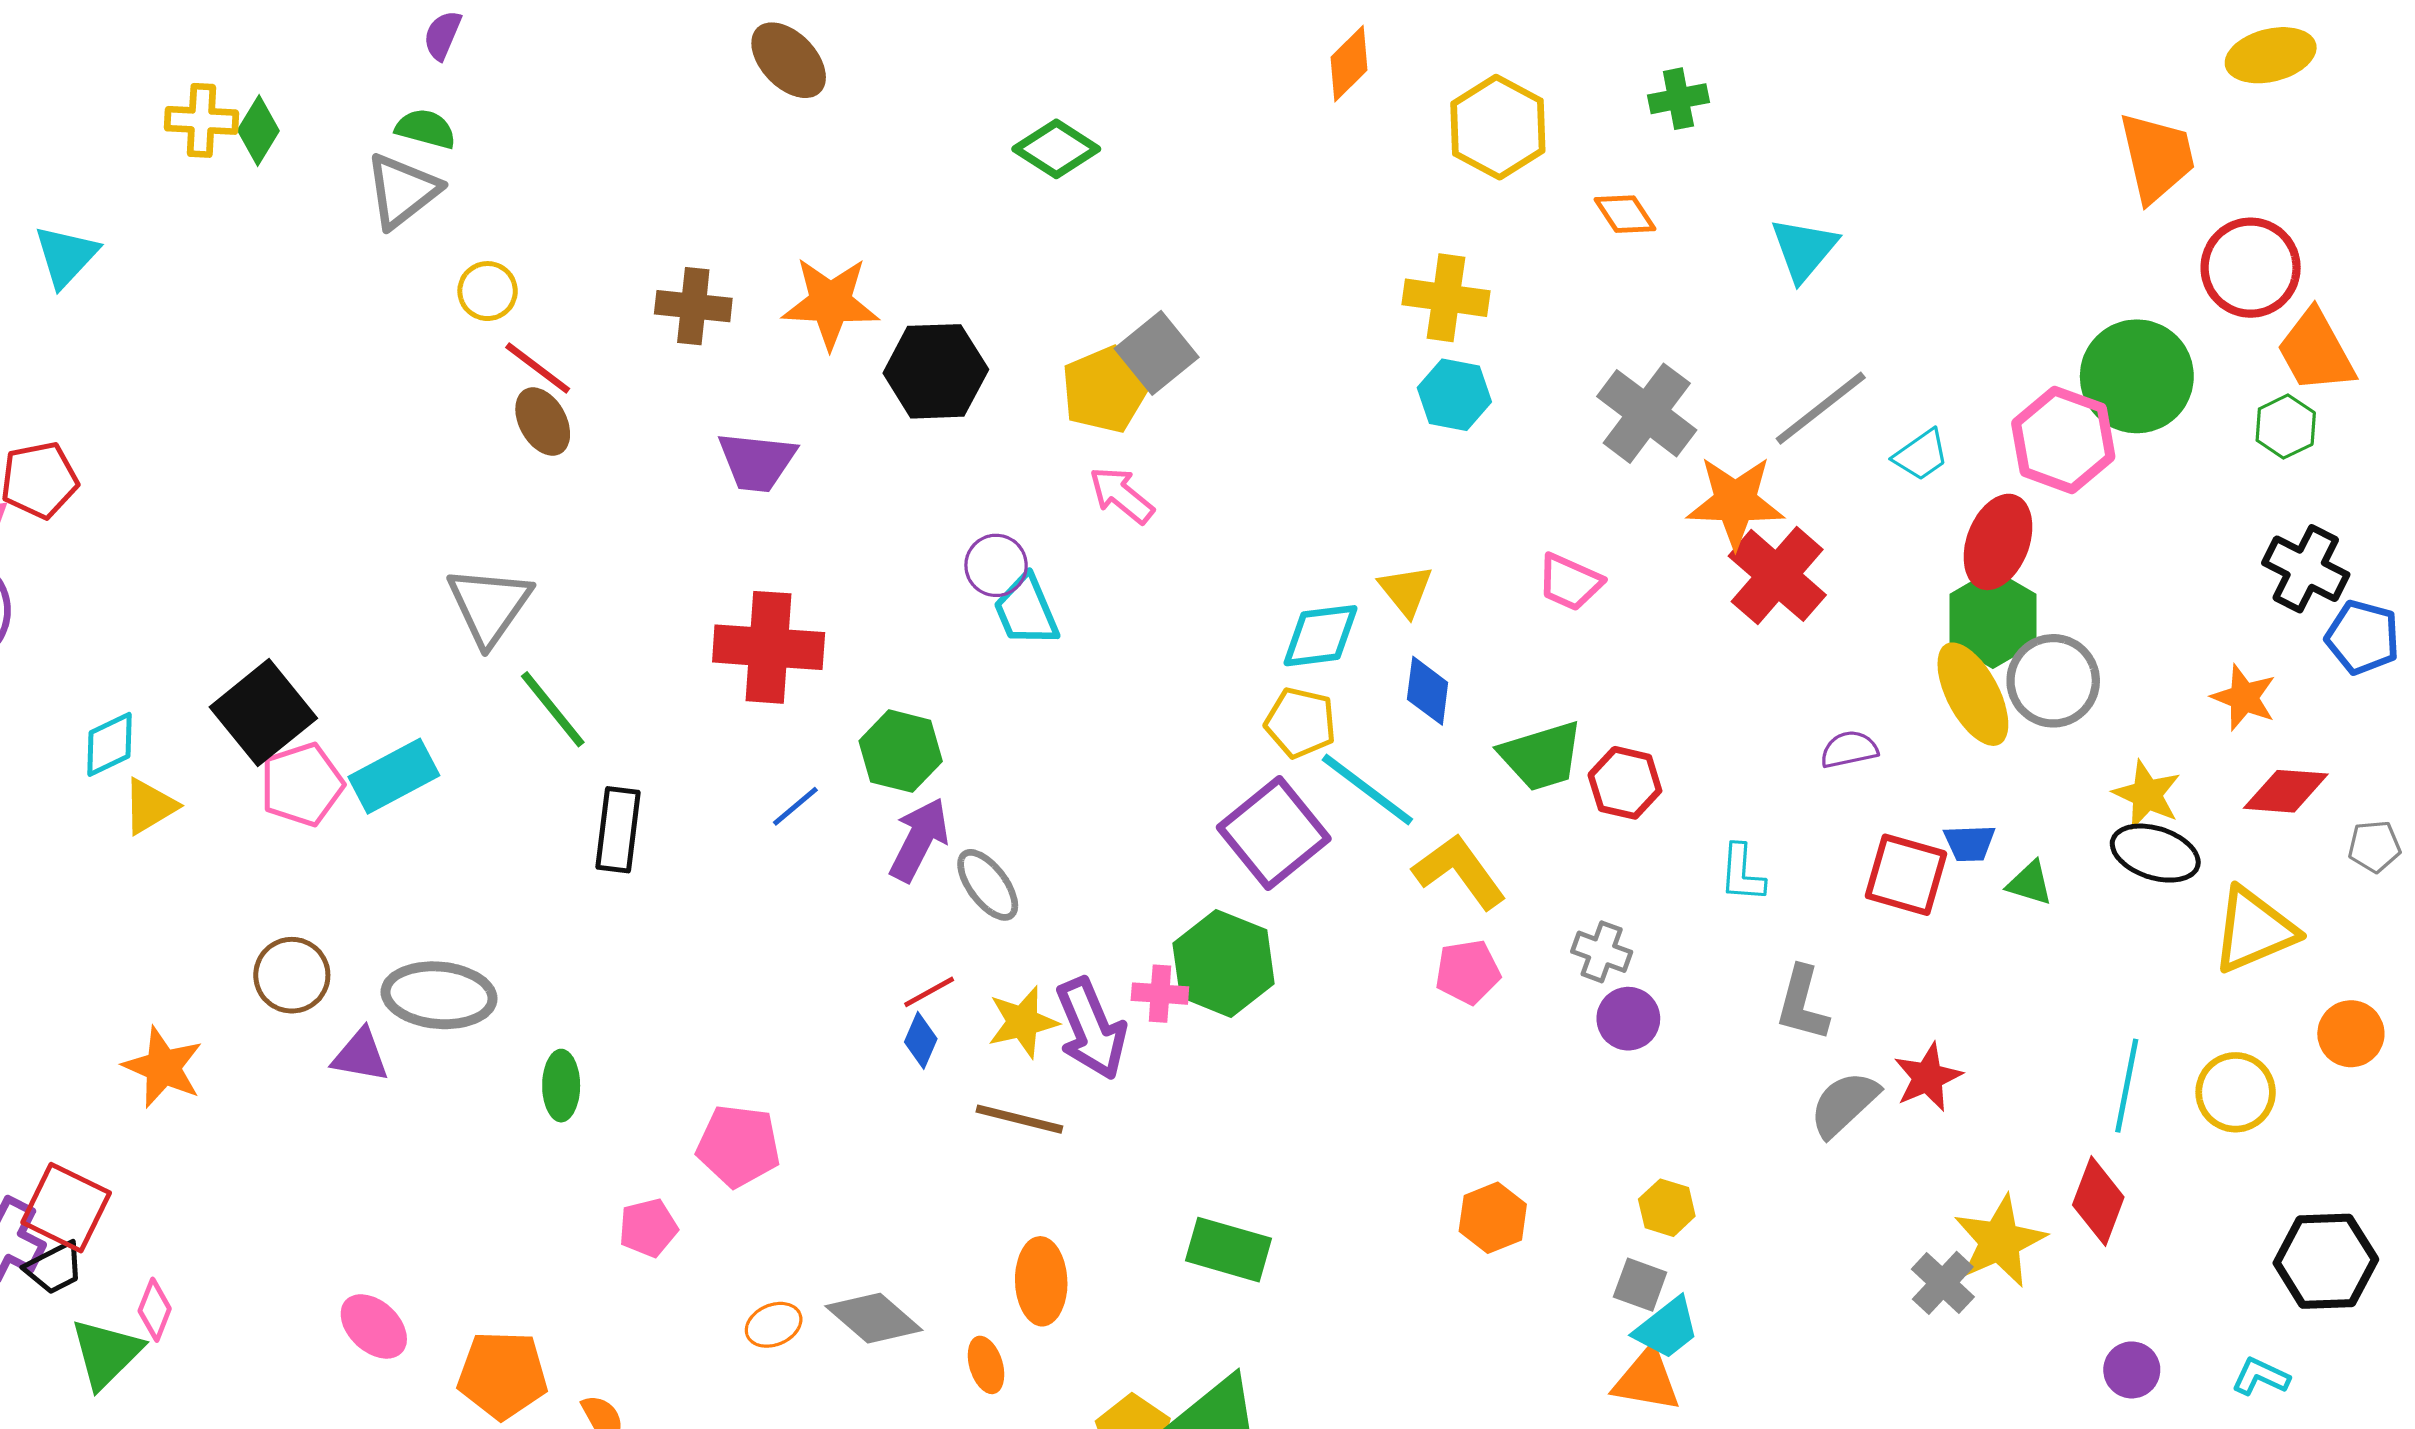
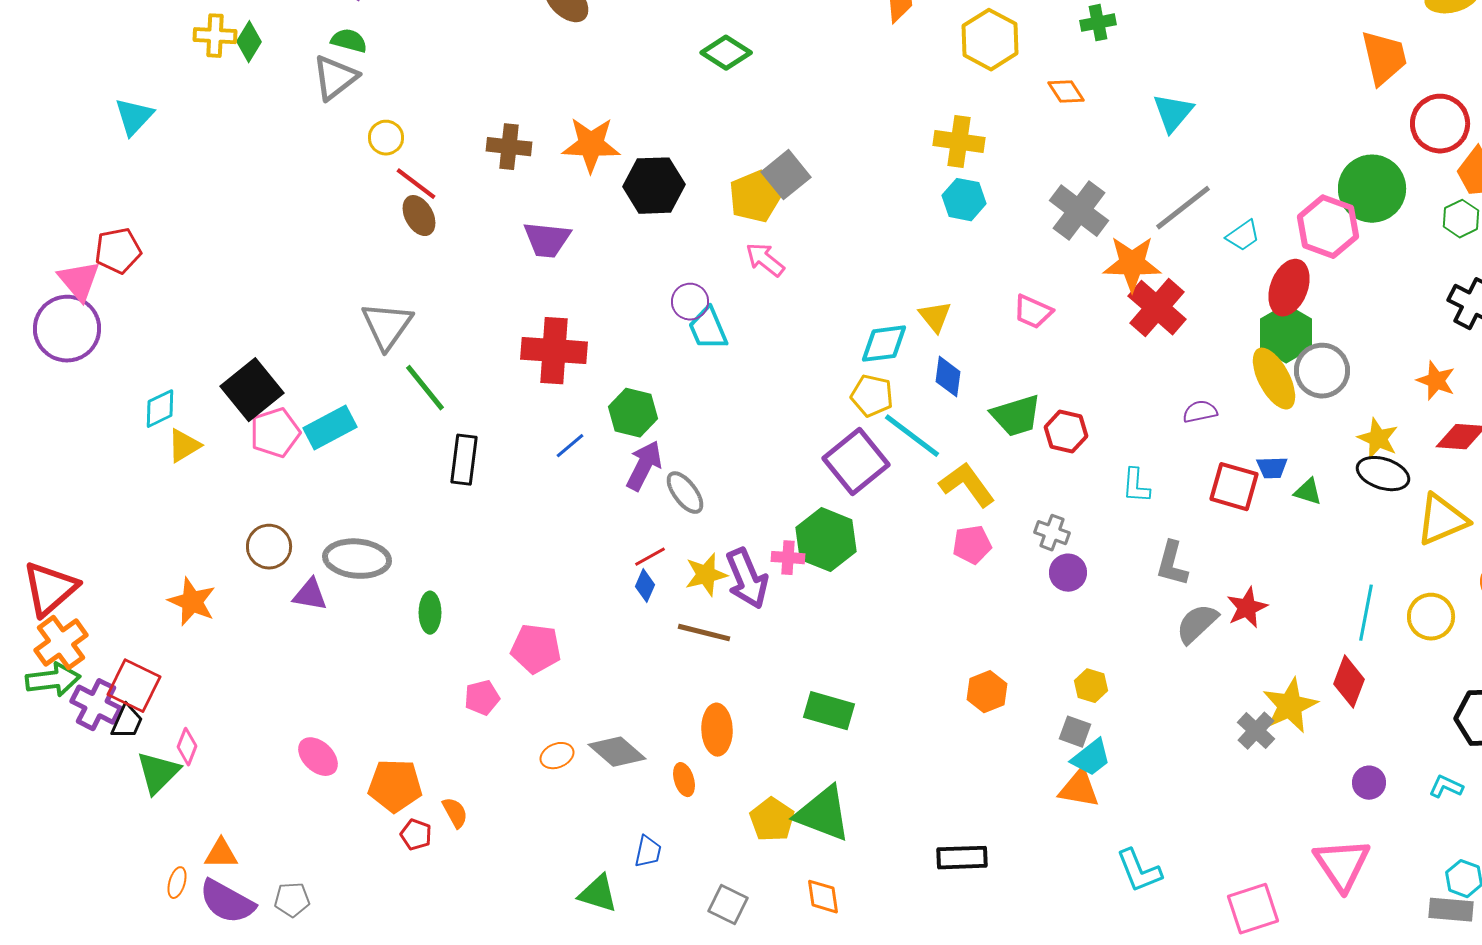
black trapezoid: (54, 1268) -> (127, 722), turned -39

